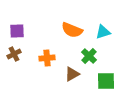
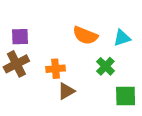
brown cross: (14, 54) -> (16, 64), size x1.5
brown triangle: (72, 74) -> (66, 91), moved

